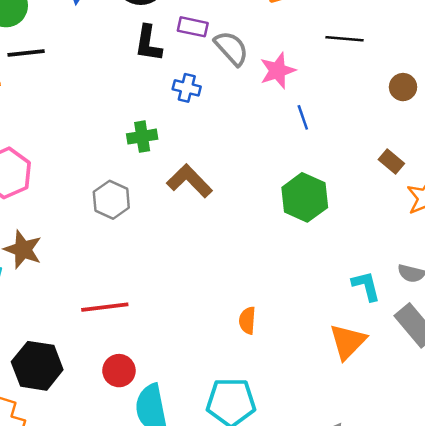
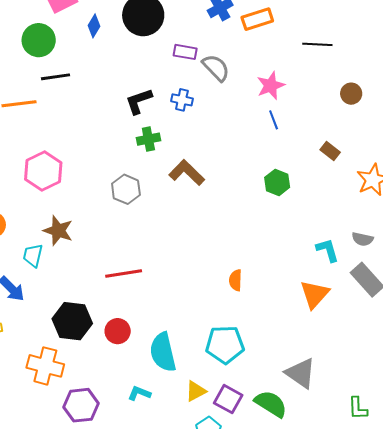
black line: (344, 39) -> (317, 44), moved
black L-shape: (148, 43) -> (139, 101), moved, turned 64
pink star: (278, 71) -> (271, 86), moved
brown rectangle: (391, 162) -> (330, 151), moved
green hexagon: (305, 197) -> (277, 182), size x0.7
red circle: (119, 371) -> (118, 331), moved

